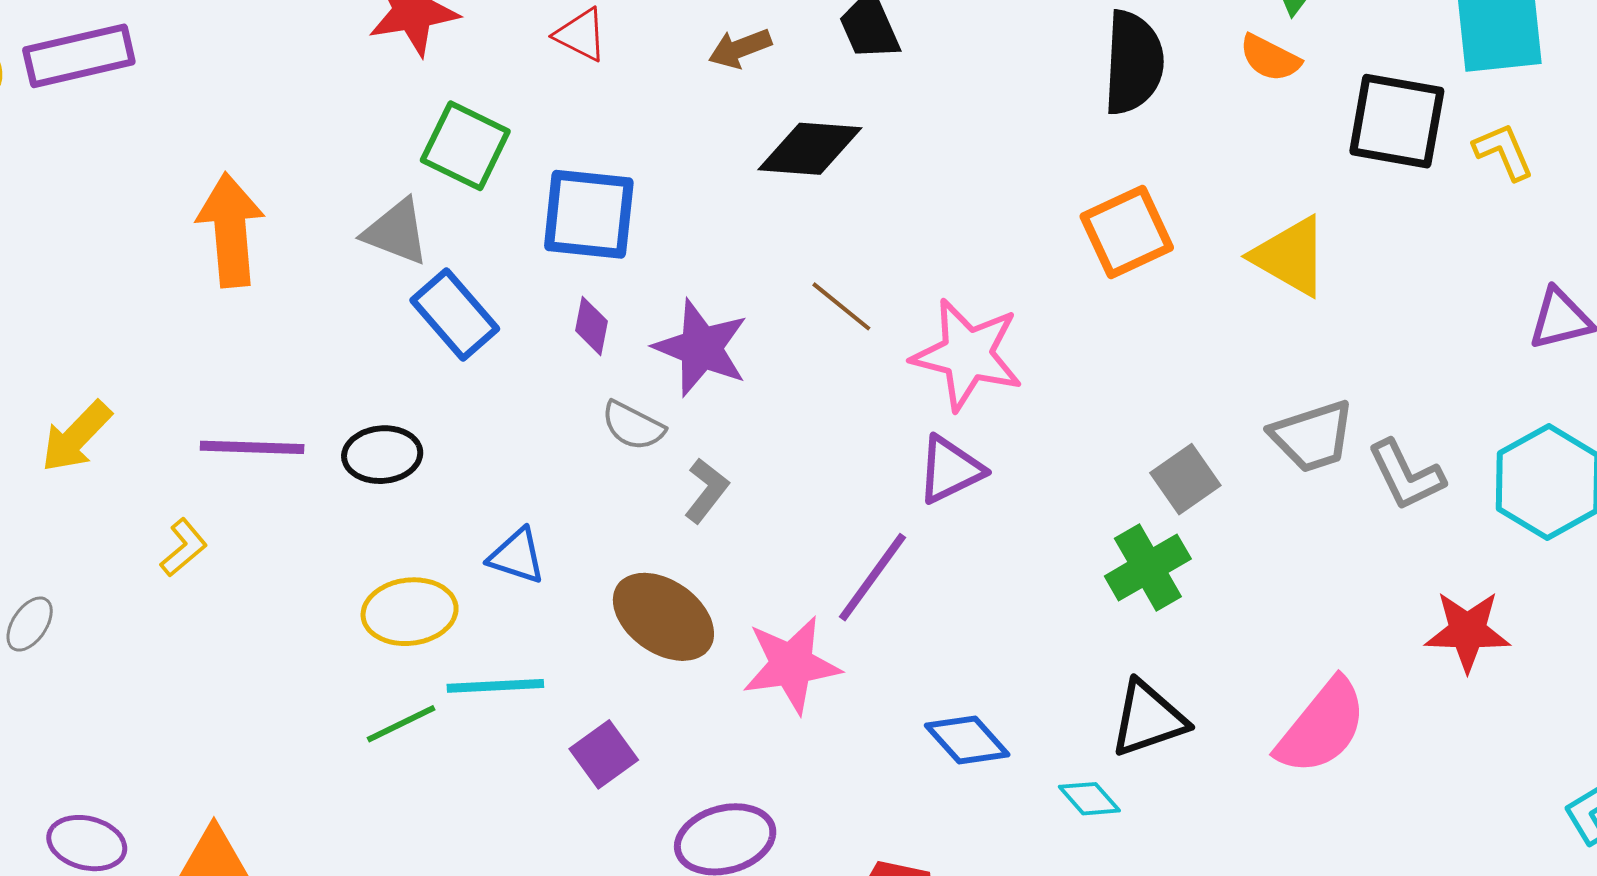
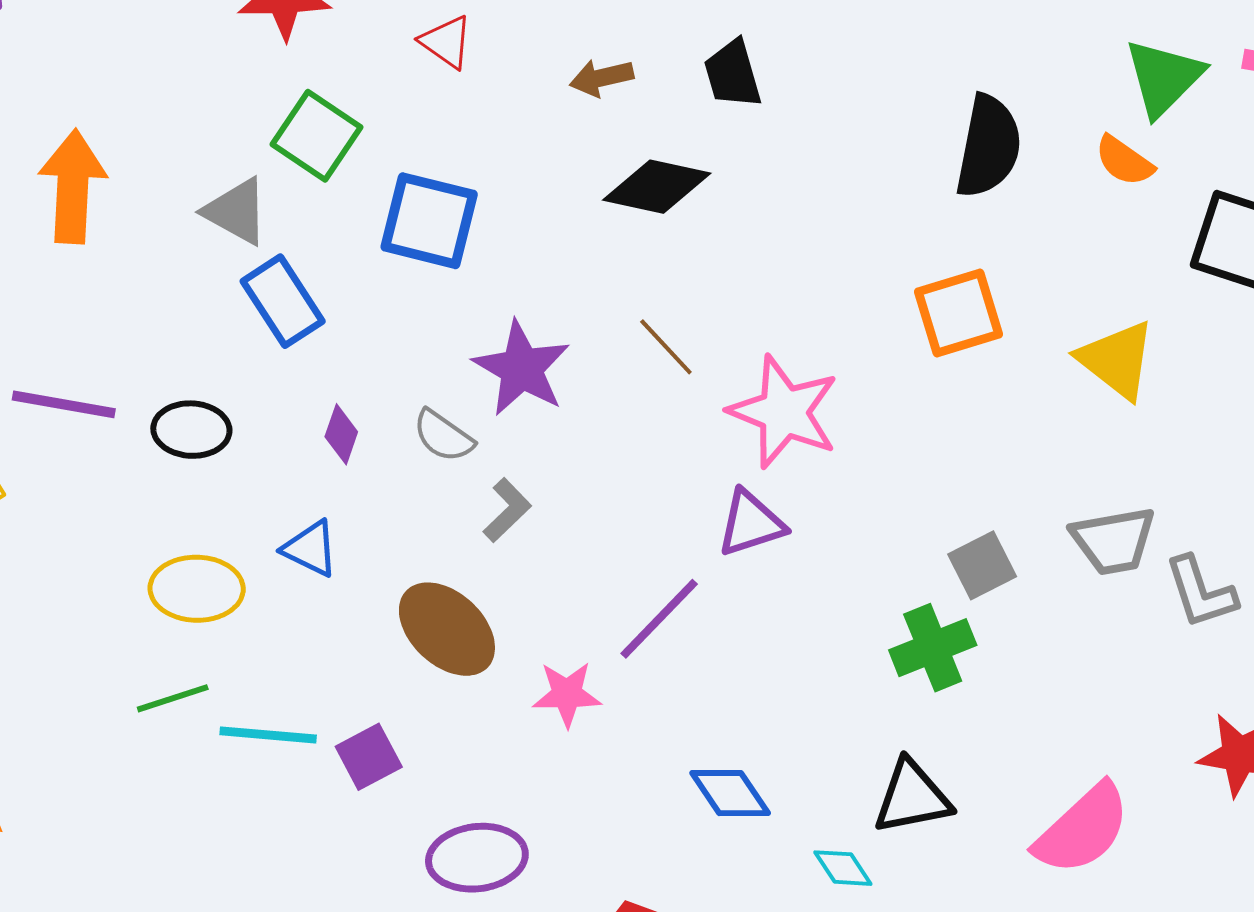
purple diamond: (591, 326) -> (341, 434), moved
pink star: (791, 665) -> (567, 694), size x0.7
cyan line: (495, 686) -> (268, 735), moved

